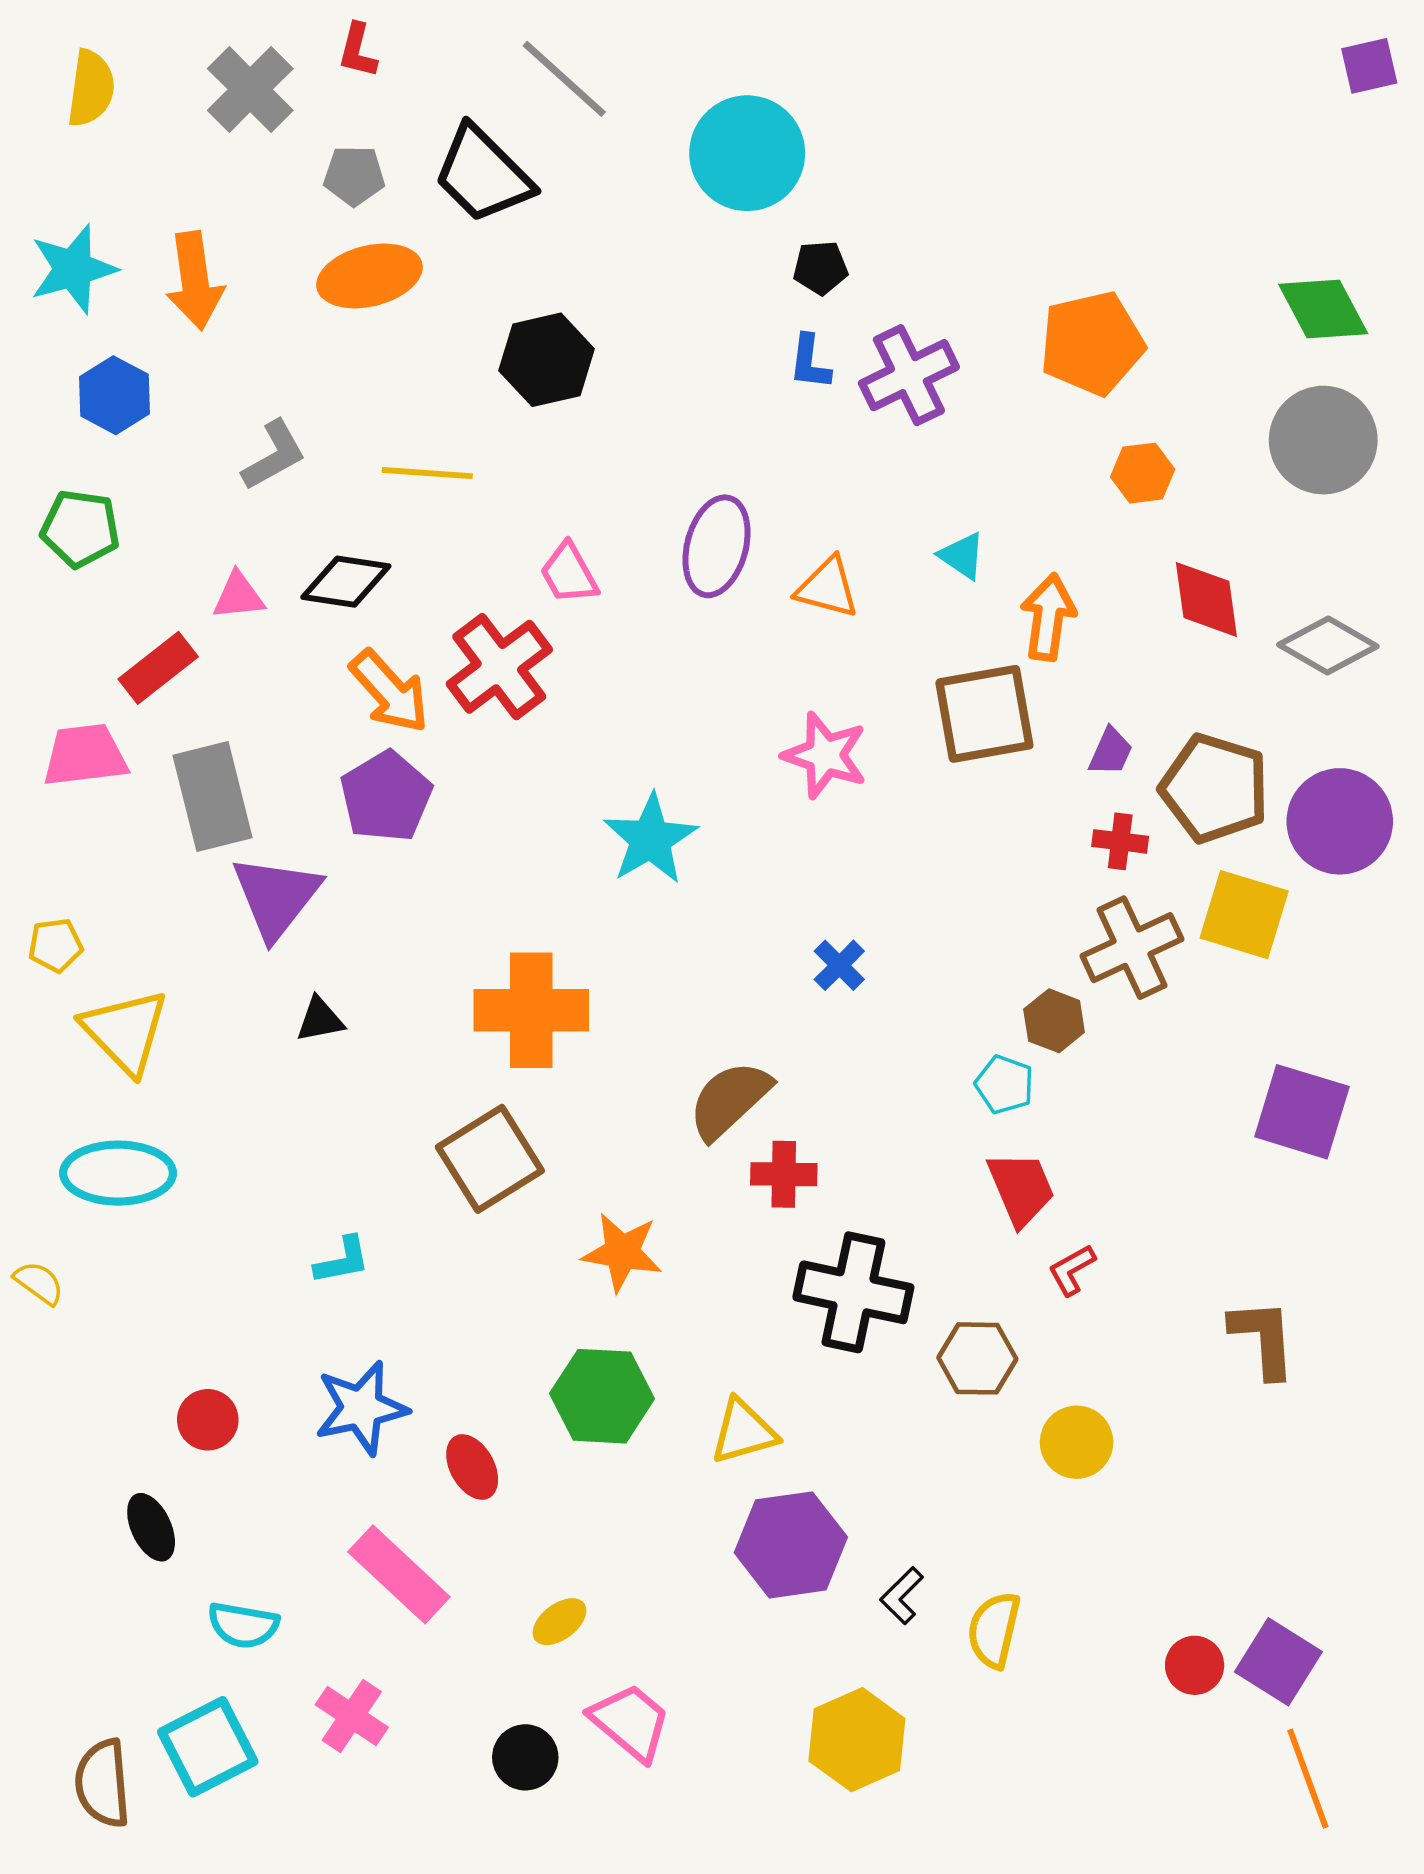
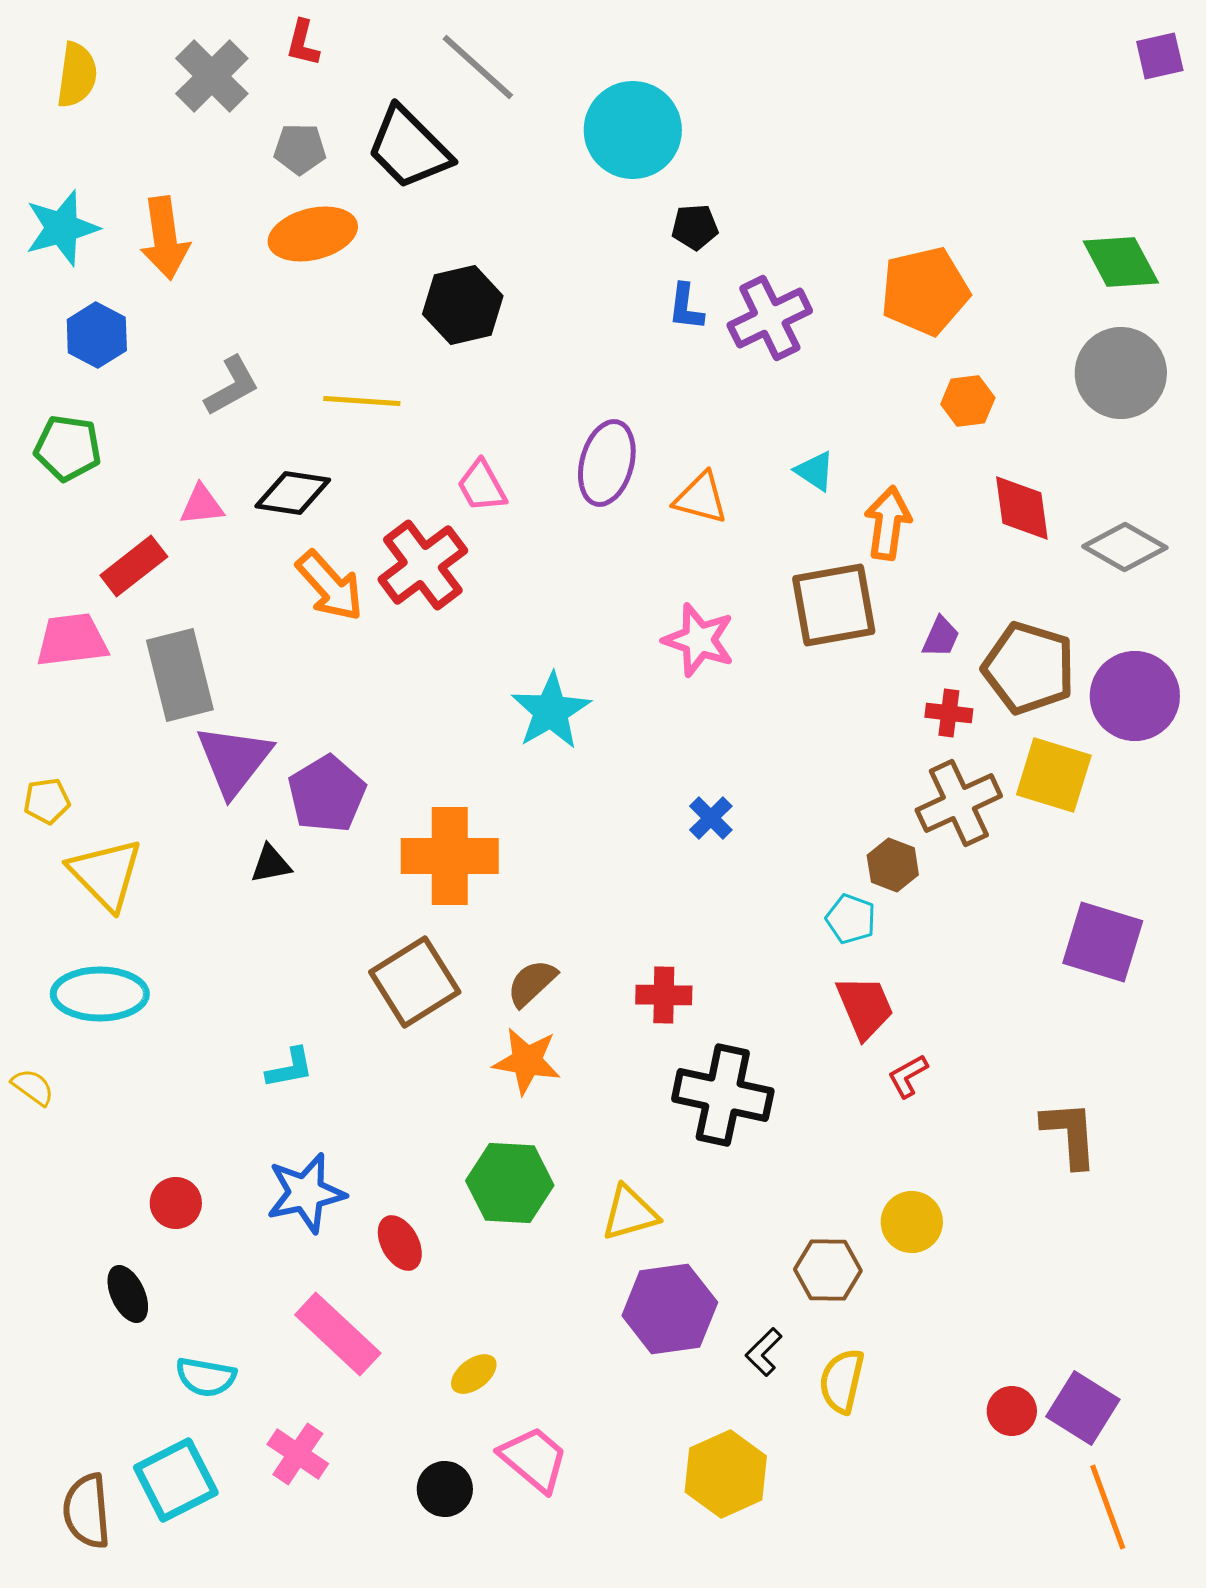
purple pentagon: (386, 797) -> (327, 794), moved
brown semicircle: (729, 1100) -> (532, 983), moved, size x0.7
brown hexagon: (977, 1358) -> (828, 1270), moved

